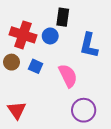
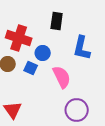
blue circle: (50, 36) -> (43, 53), moved

